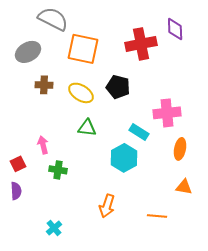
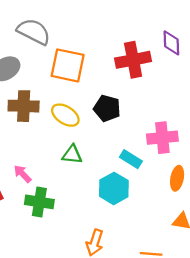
brown cross: (44, 85) -> (24, 106), size x1.5
pink arrow: (43, 145) -> (22, 174), turned -30
green cross: (58, 170) -> (39, 202), size x1.4

